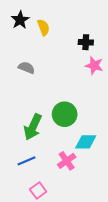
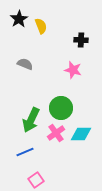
pink star: (94, 66) -> (73, 70), moved
pink cross: (67, 161) -> (56, 133), moved

